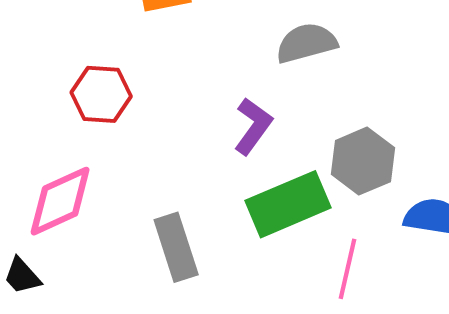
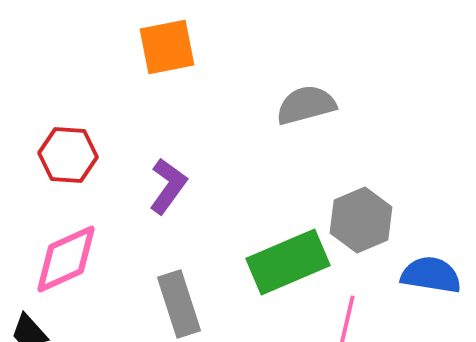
red hexagon: (101, 94) -> (68, 155), moved
purple L-shape: (253, 126) -> (168, 186), moved

